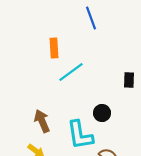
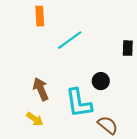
orange rectangle: (54, 48) -> (40, 16), moved

